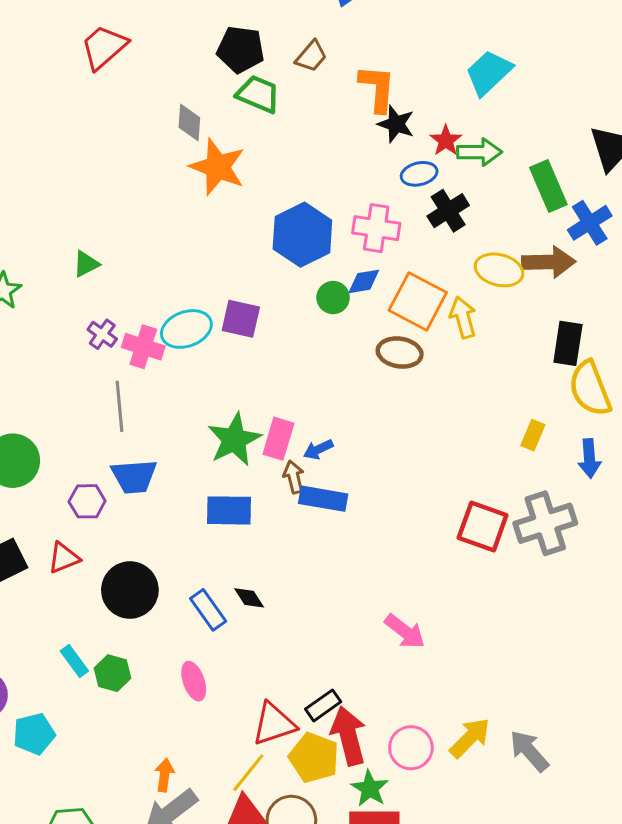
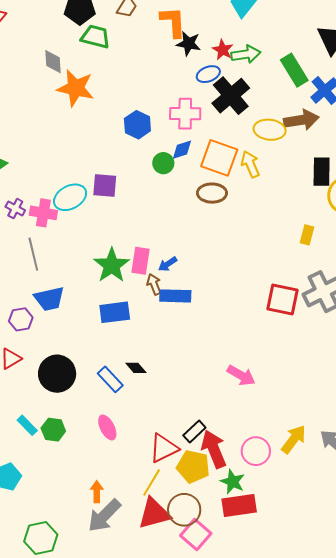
black cross: (448, 211) -> (231, 96), size x1.4
blue hexagon: (302, 235) -> (137, 125), size x0.7

